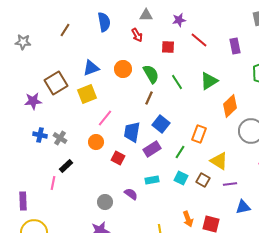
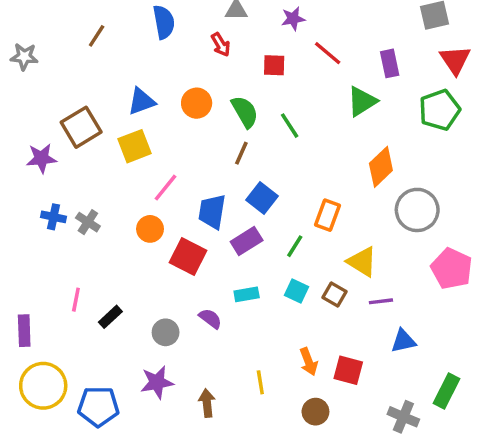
green triangle: (209, 81) -> (362, 101), moved
red square: (118, 158) -> (188, 257), size x1.5
black rectangle: (66, 166) -> (110, 317), moved

